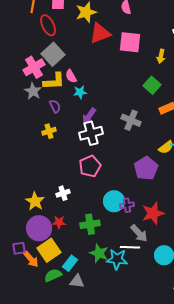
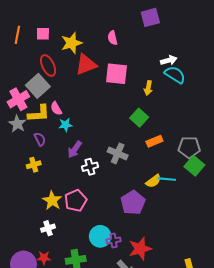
red ellipse: (48, 25) -> (48, 65), moved
white cross: (91, 133) -> (90, 167), moved, size x0.7
yellow star: (35, 201) -> (52, 201), moved

